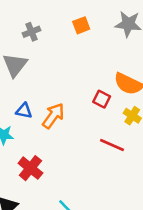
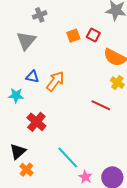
orange square: (81, 25) -> (73, 36), moved
red square: (102, 99) -> (93, 35), moved

